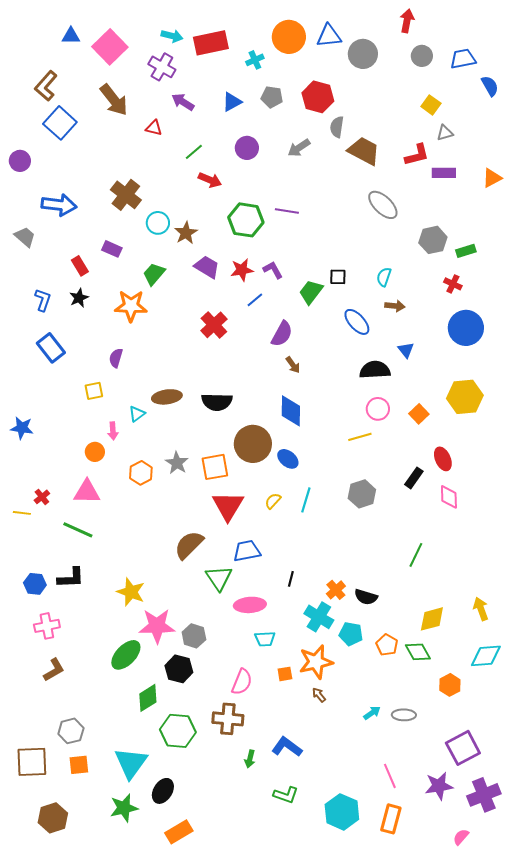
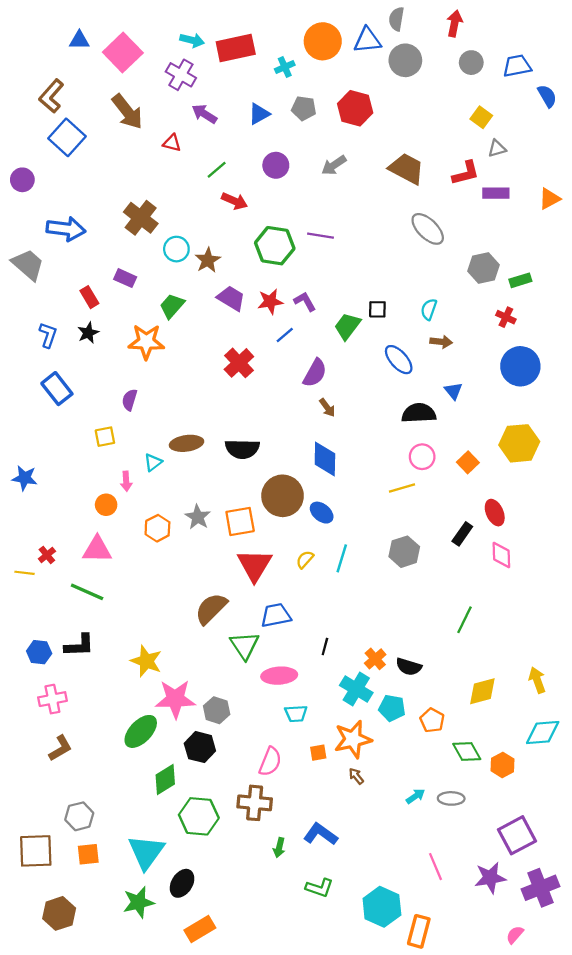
gray semicircle: (337, 127) -> (396, 19), moved
gray trapezoid: (25, 237) -> (28, 265), size x1.4
green diamond: (418, 652) -> (467, 752), moved
orange rectangle: (391, 819) -> (419, 931), moved

